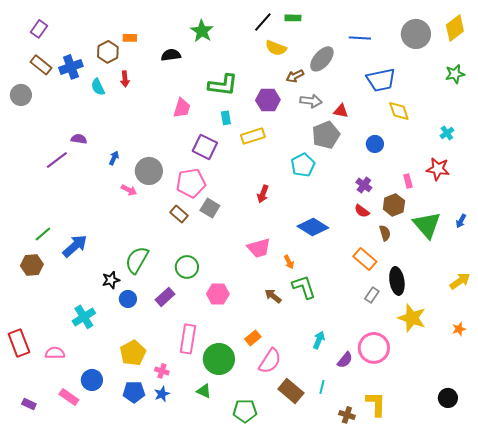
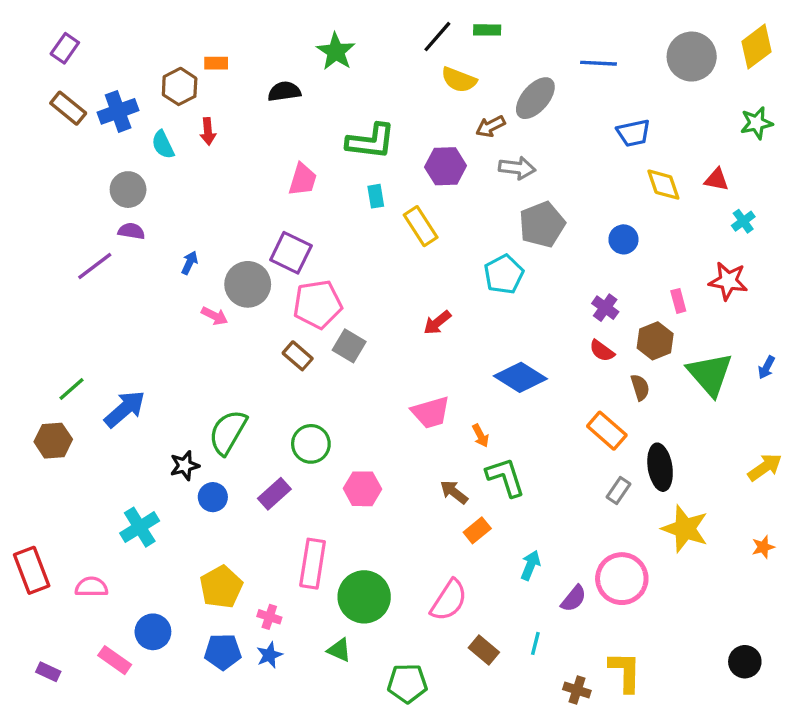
blue trapezoid: (381, 80) -> (633, 133), size x0.7
gray circle: (21, 95) -> (128, 190), moved
red triangle: (341, 111) -> (717, 180), moved
yellow rectangle: (253, 136) -> (421, 226), turned 75
purple square: (205, 147) -> (291, 253), moved
red arrow: (263, 194) -> (437, 323), turned 30
orange rectangle: (253, 338) -> (477, 530), moved
brown rectangle: (291, 391) -> (484, 650), size x0.7

